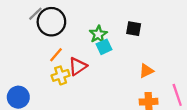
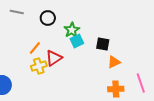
gray line: (35, 14) -> (17, 12), turned 56
black circle: (51, 22) -> (48, 18), moved, size x0.6
black square: (134, 29) -> (103, 44), moved

